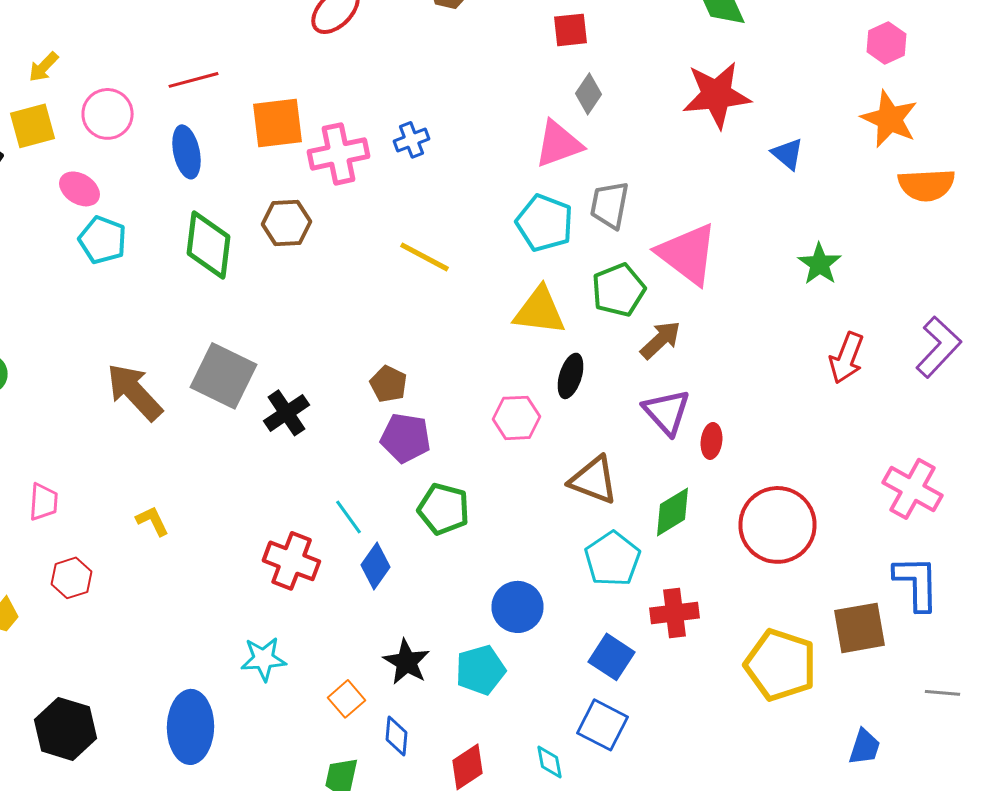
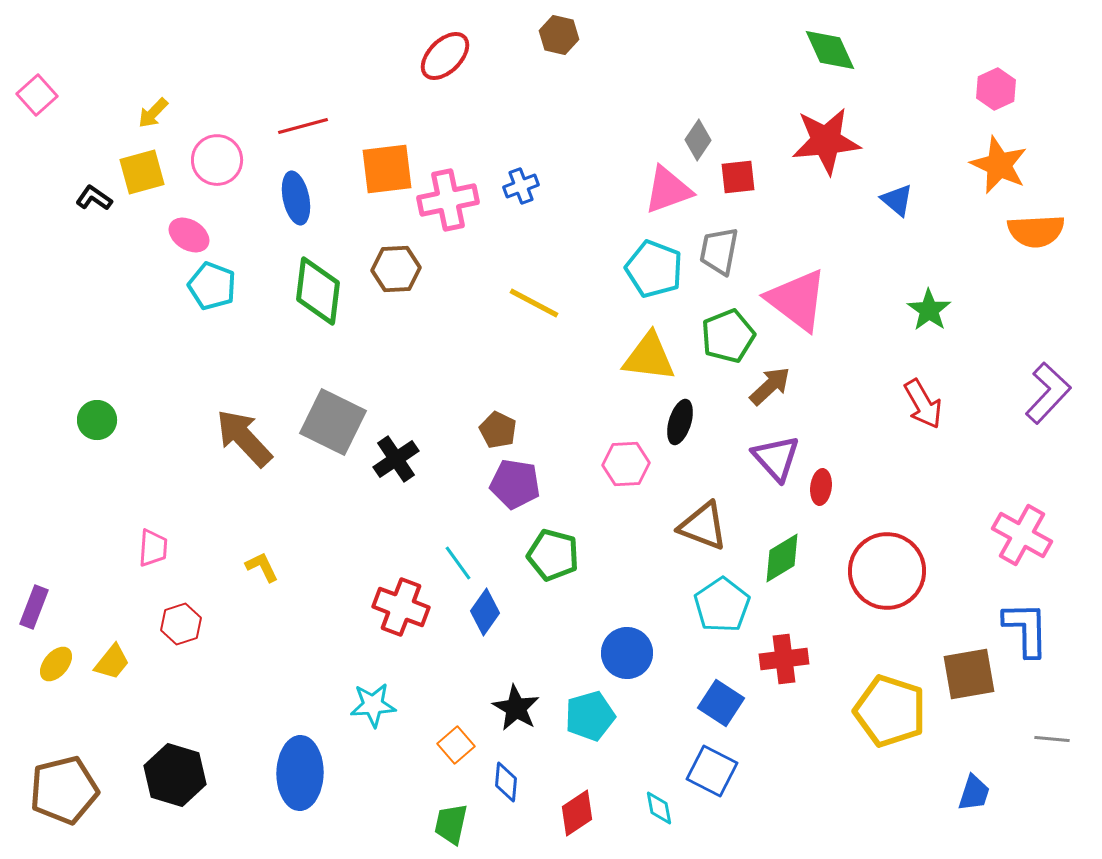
red square: (570, 30) -> (738, 177), moved
red arrow: (846, 358) -> (923, 404), moved, turned -51

